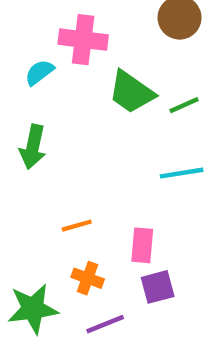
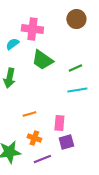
green trapezoid: (131, 92) -> (42, 60), moved
green line: (184, 105) -> (75, 68), moved

